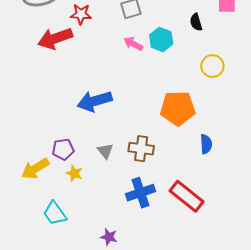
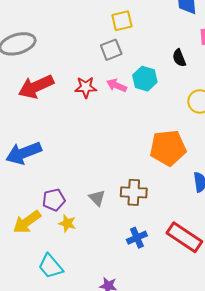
red star: (81, 14) -> (86, 87), moved
blue arrow: (95, 101) -> (24, 153), moved
blue cross: (141, 193) -> (137, 238), size x0.7

